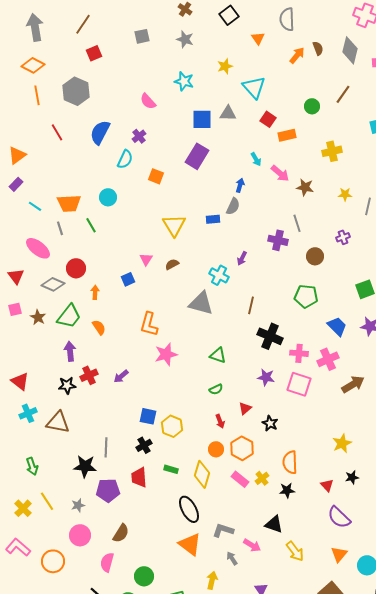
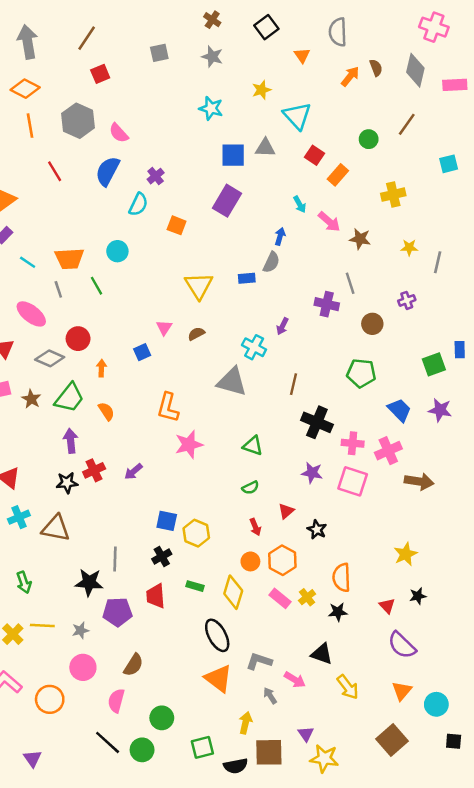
pink semicircle: (148, 101) -> (119, 133), moved
orange rectangle: (287, 135) -> (338, 175), turned -36
brown arrow: (353, 384) -> (419, 481), turned 40
yellow line: (47, 501) -> (42, 625), turned -54

